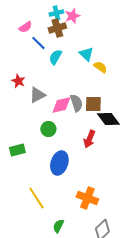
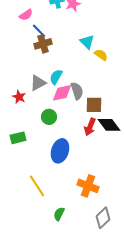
brown cross: (57, 28) -> (43, 44), moved
cyan semicircle: (55, 57) -> (56, 77), moved
red star: (18, 81) -> (19, 97), moved
brown square: (93, 104) -> (94, 105), moved
black diamond: (108, 119) -> (109, 125), moved

